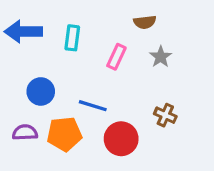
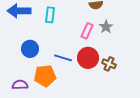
pink rectangle: (116, 57) -> (87, 31), moved
purple semicircle: (25, 132) -> (20, 85), moved
red circle: (121, 139) -> (88, 58), moved

